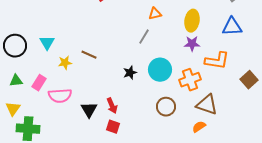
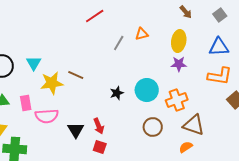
gray line: (144, 37) -> (119, 43), moved
orange L-shape: (217, 61) -> (220, 76), moved
yellow star: (65, 63) -> (52, 83), size x1.6
pink rectangle: (39, 83) -> (26, 103), turned -42

